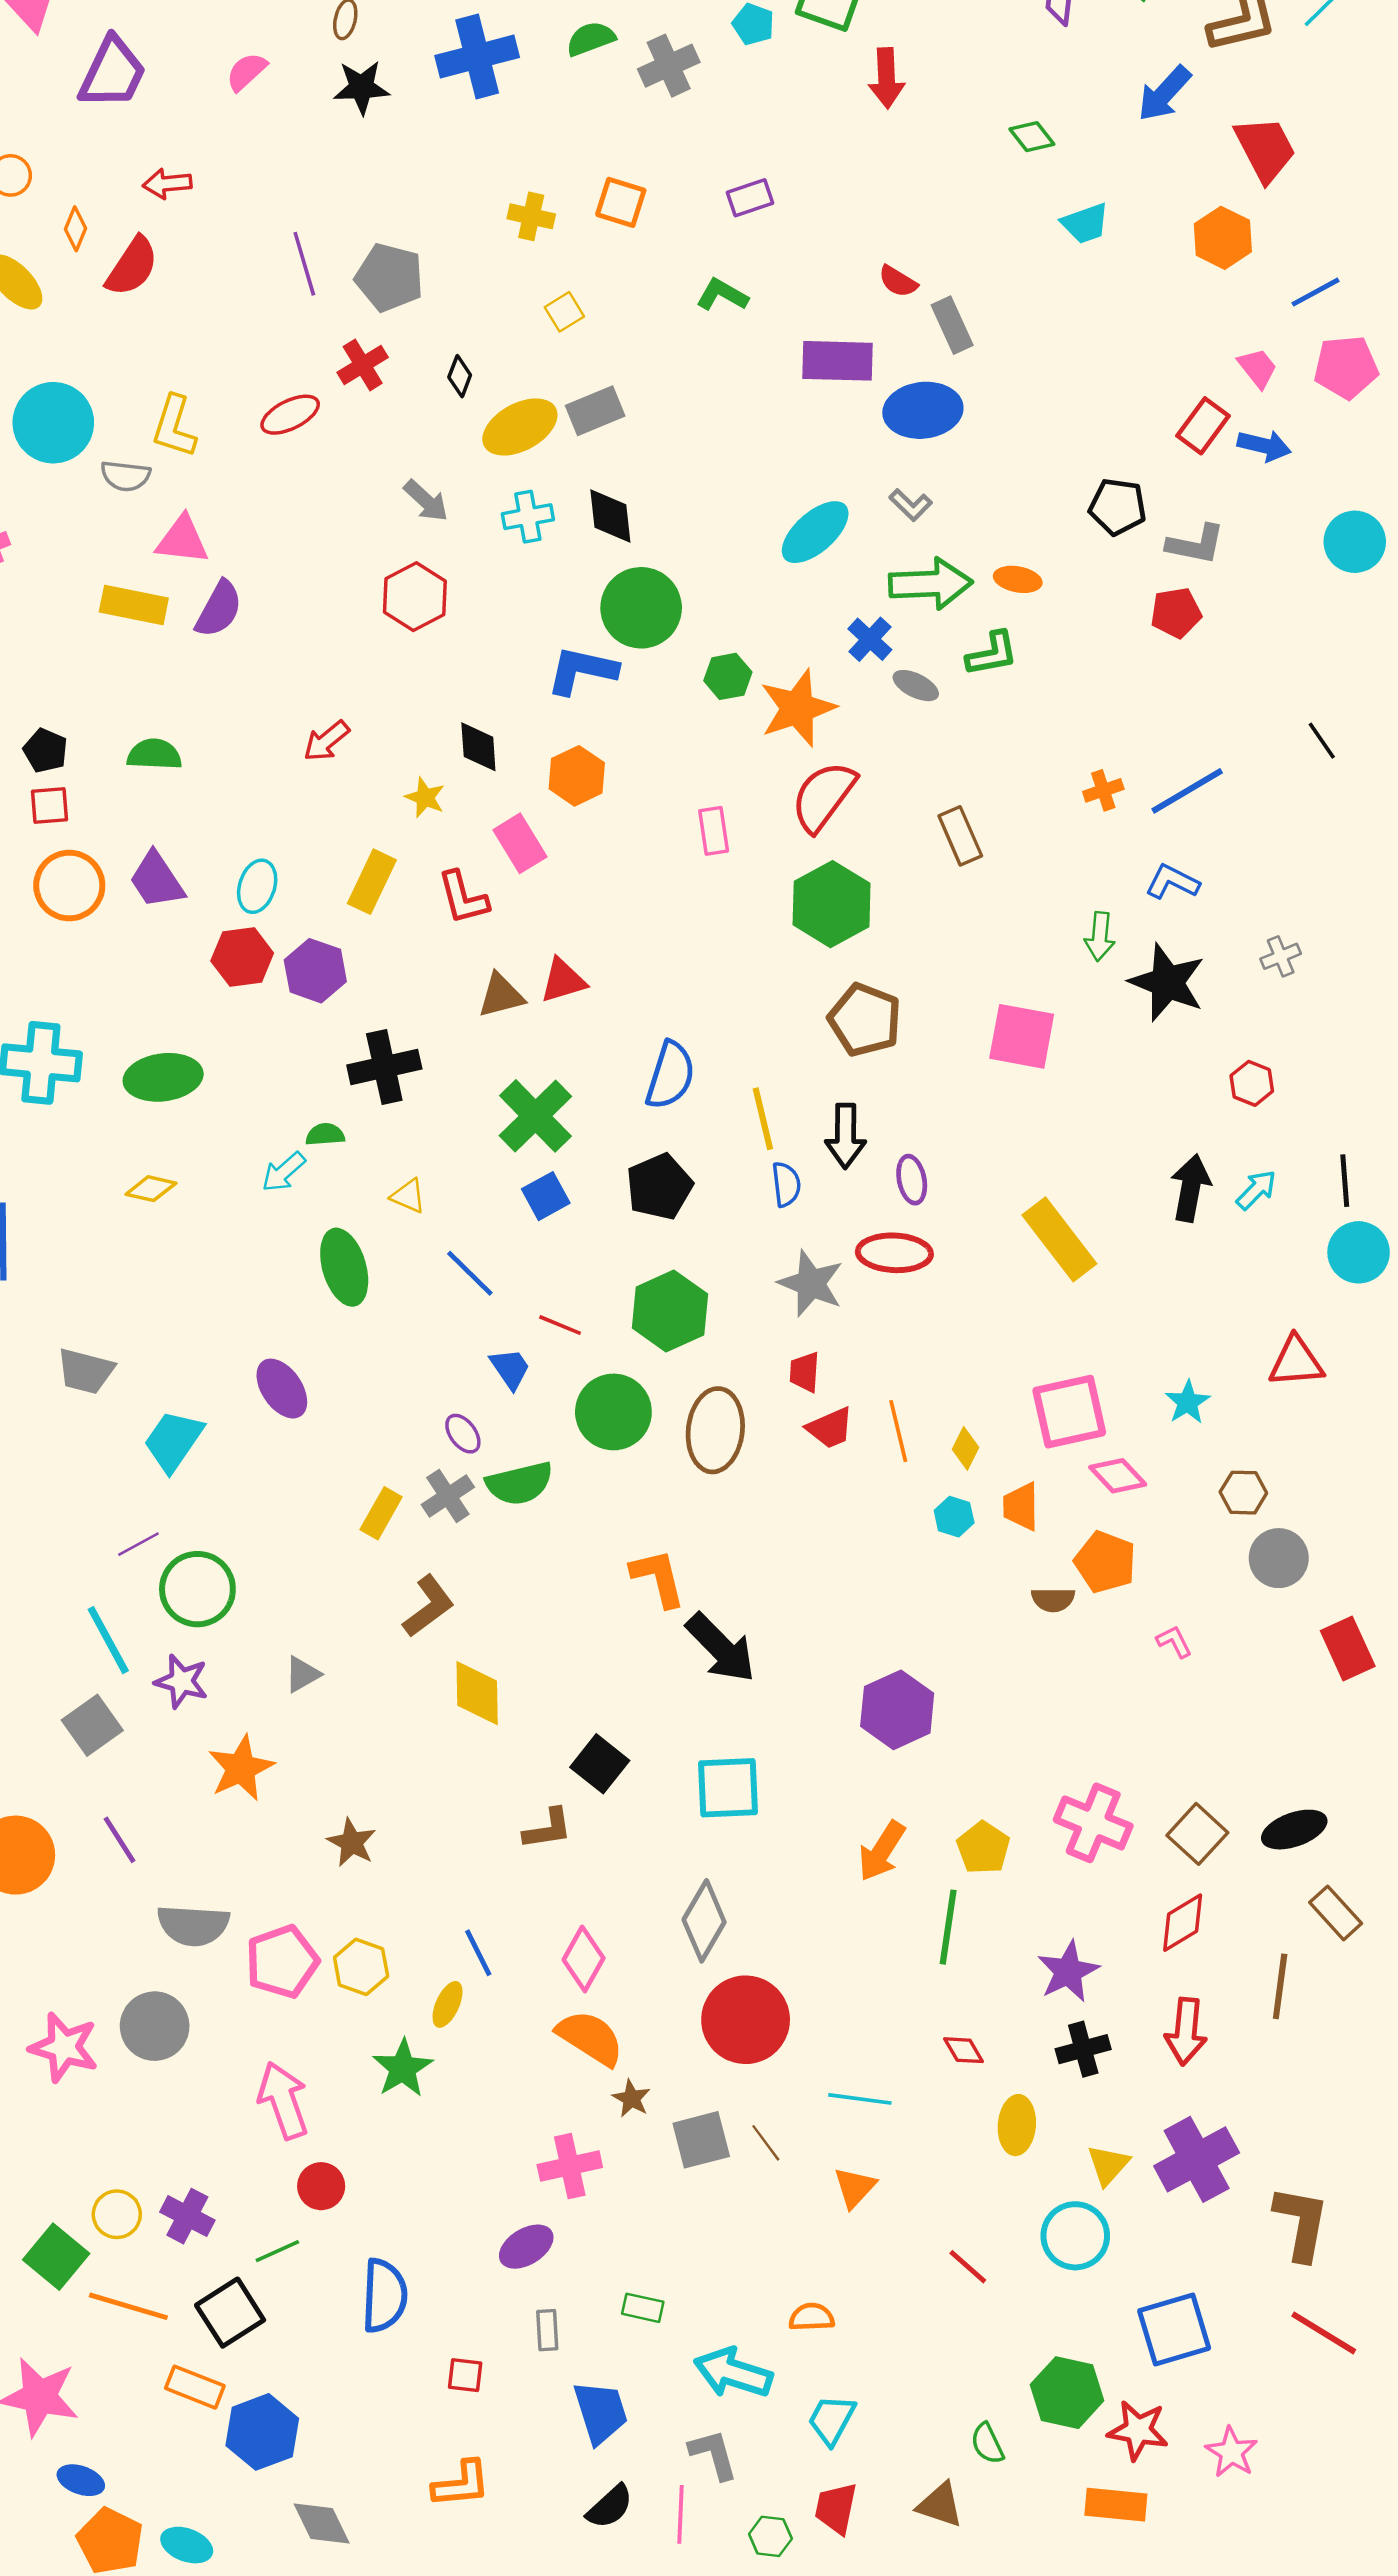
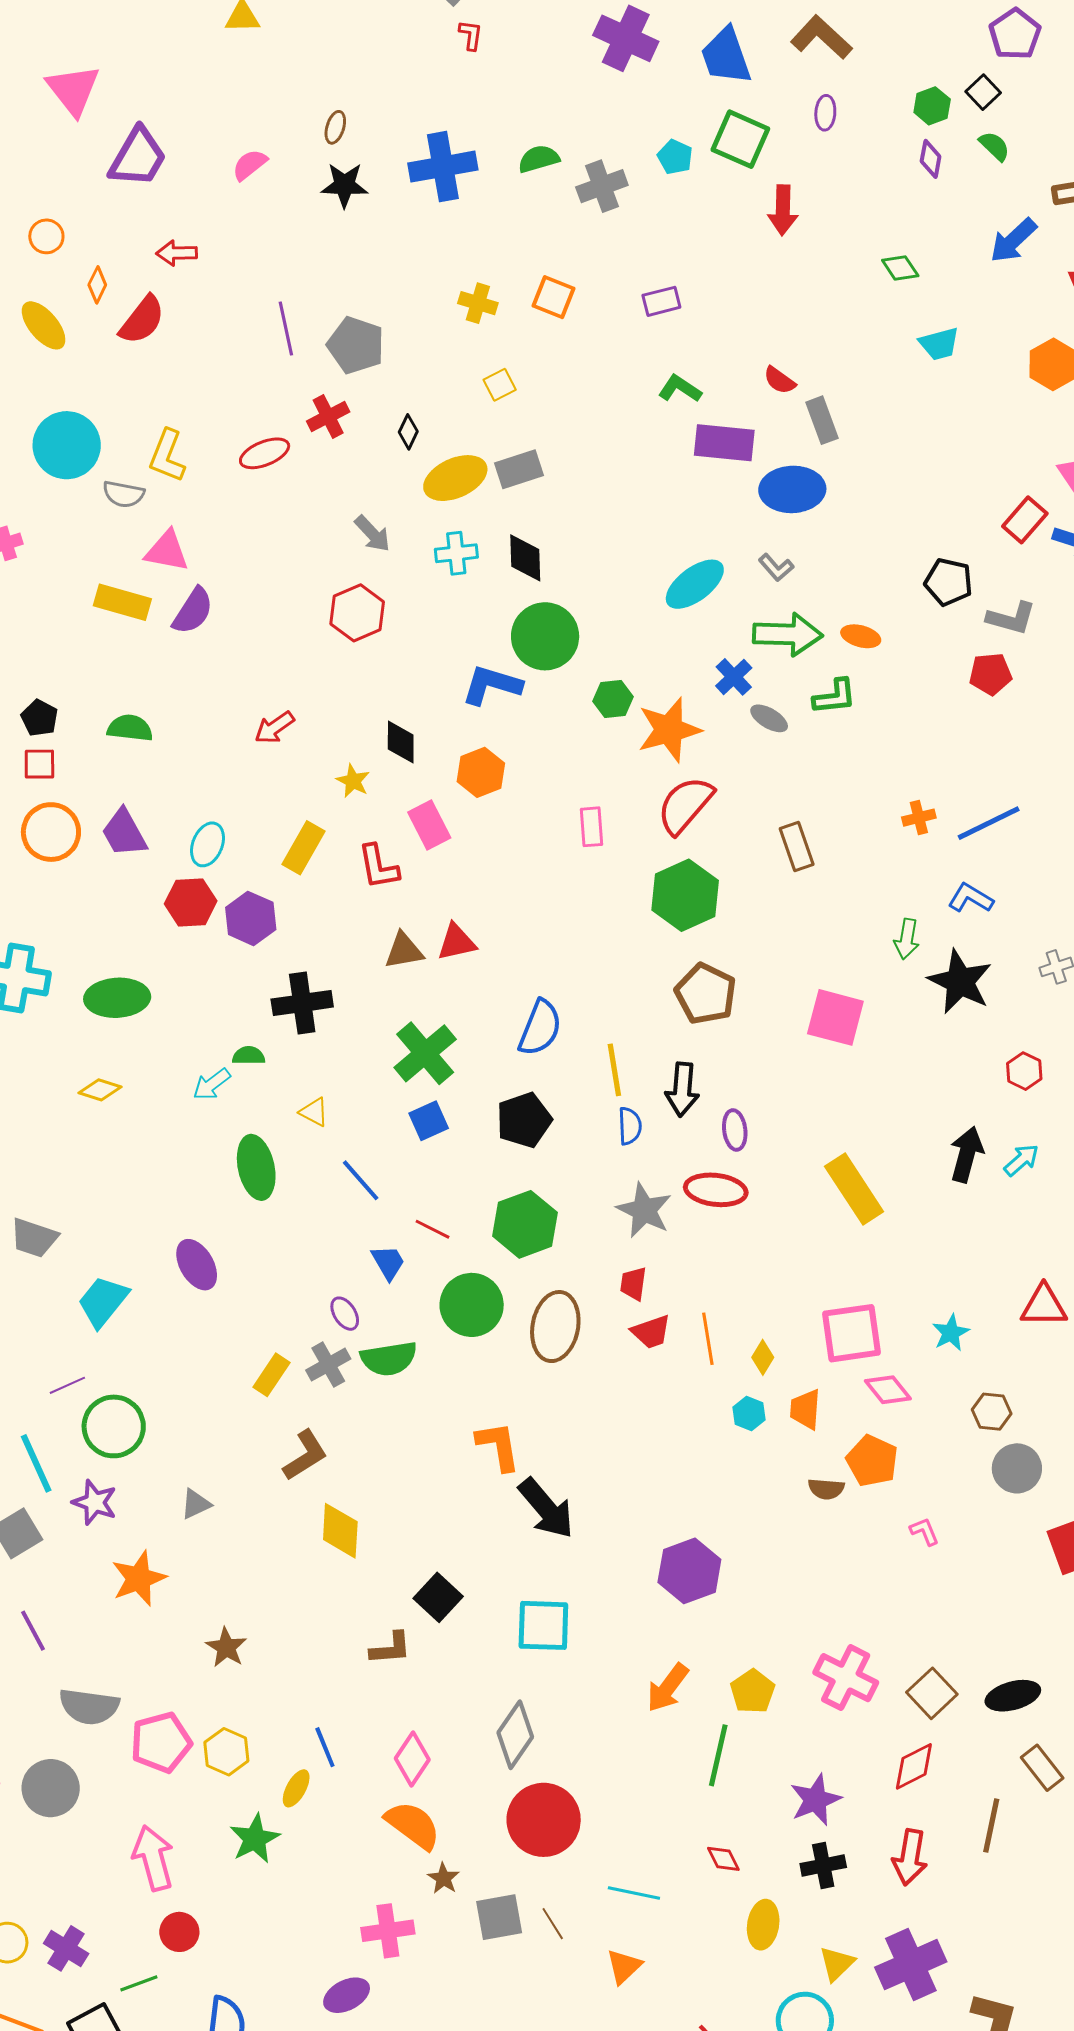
green L-shape: (722, 295) -> (680, 389), moved

